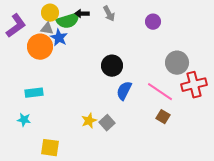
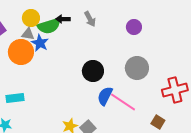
gray circle: (177, 63) -> (137, 68), moved
pink line: (160, 92) -> (123, 102), moved
brown square: (163, 117) -> (158, 122), moved

